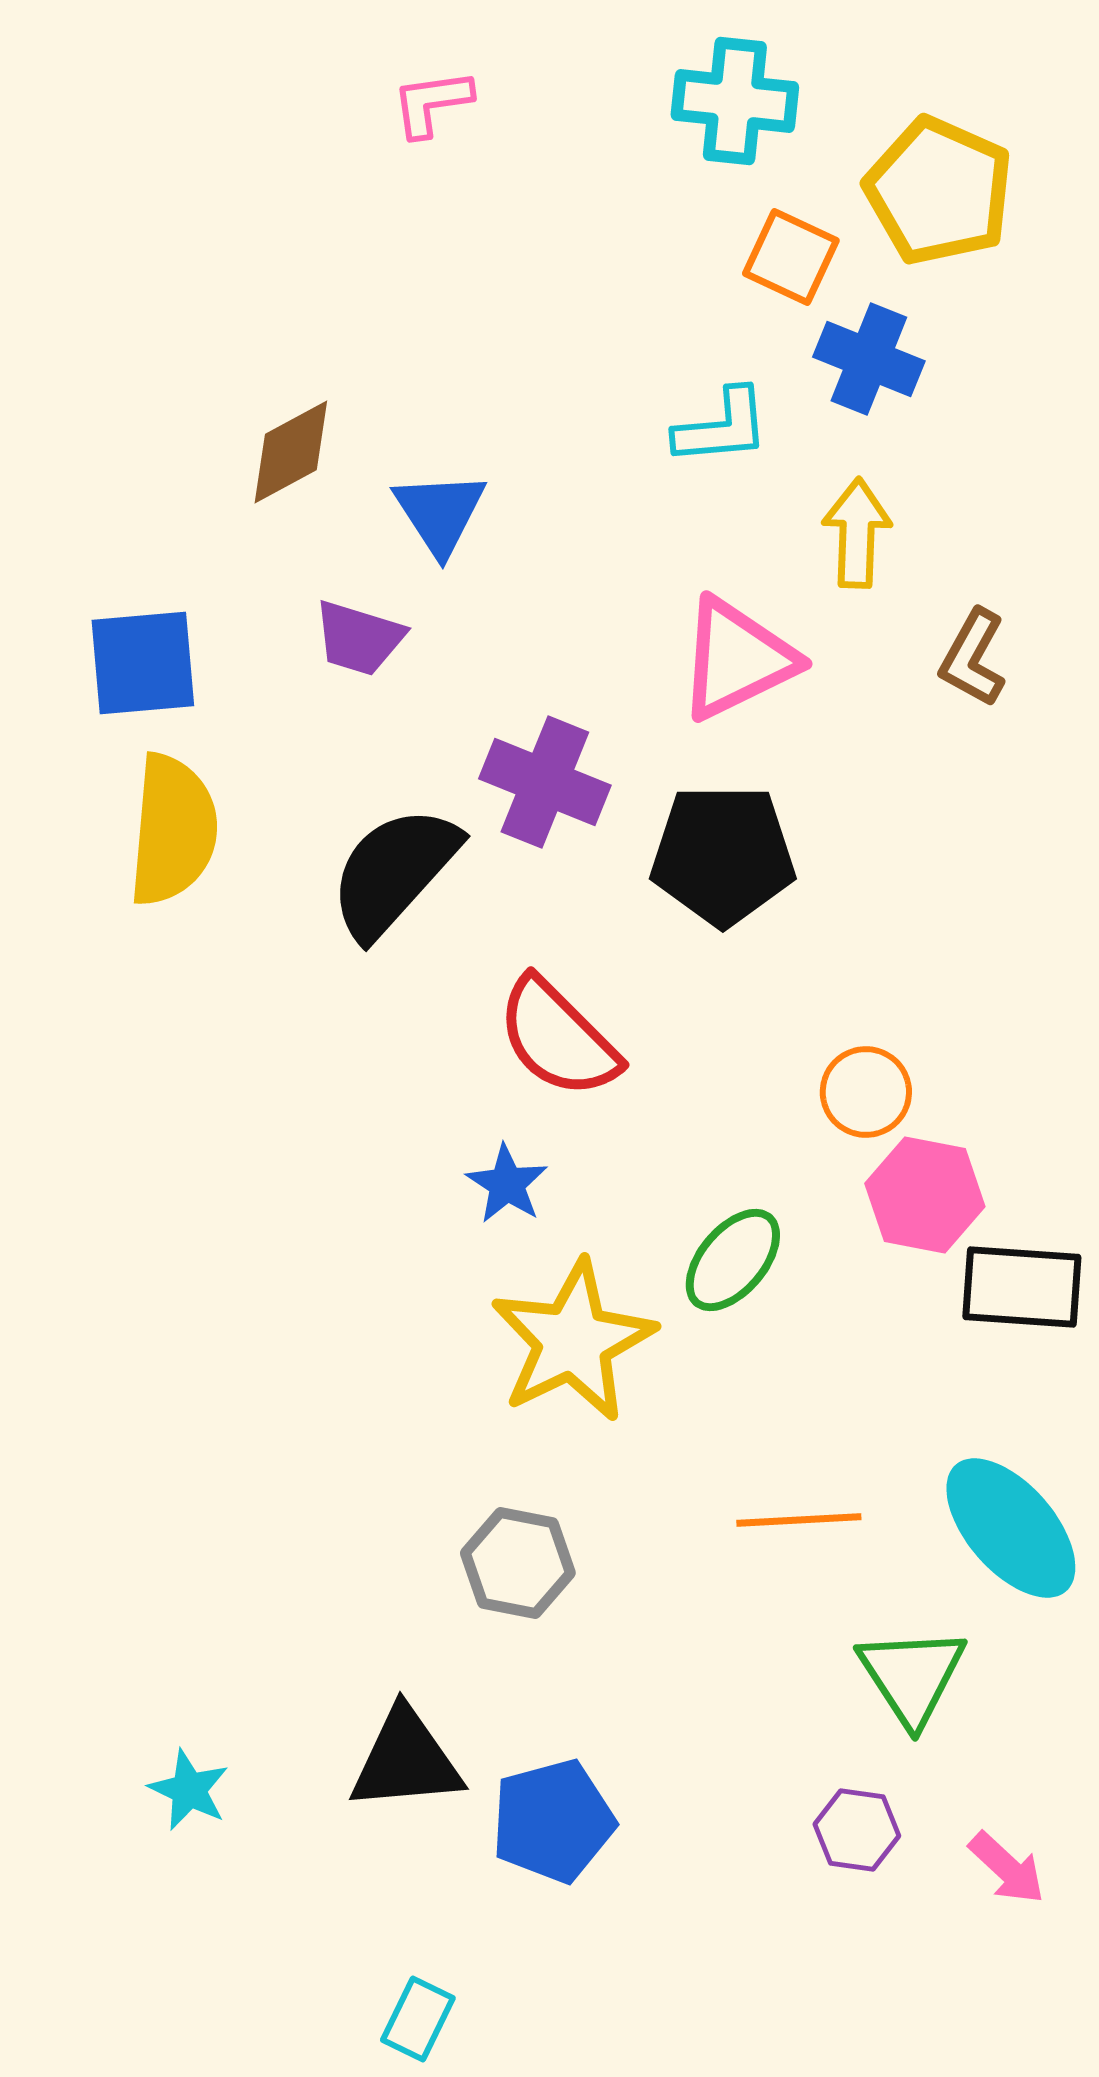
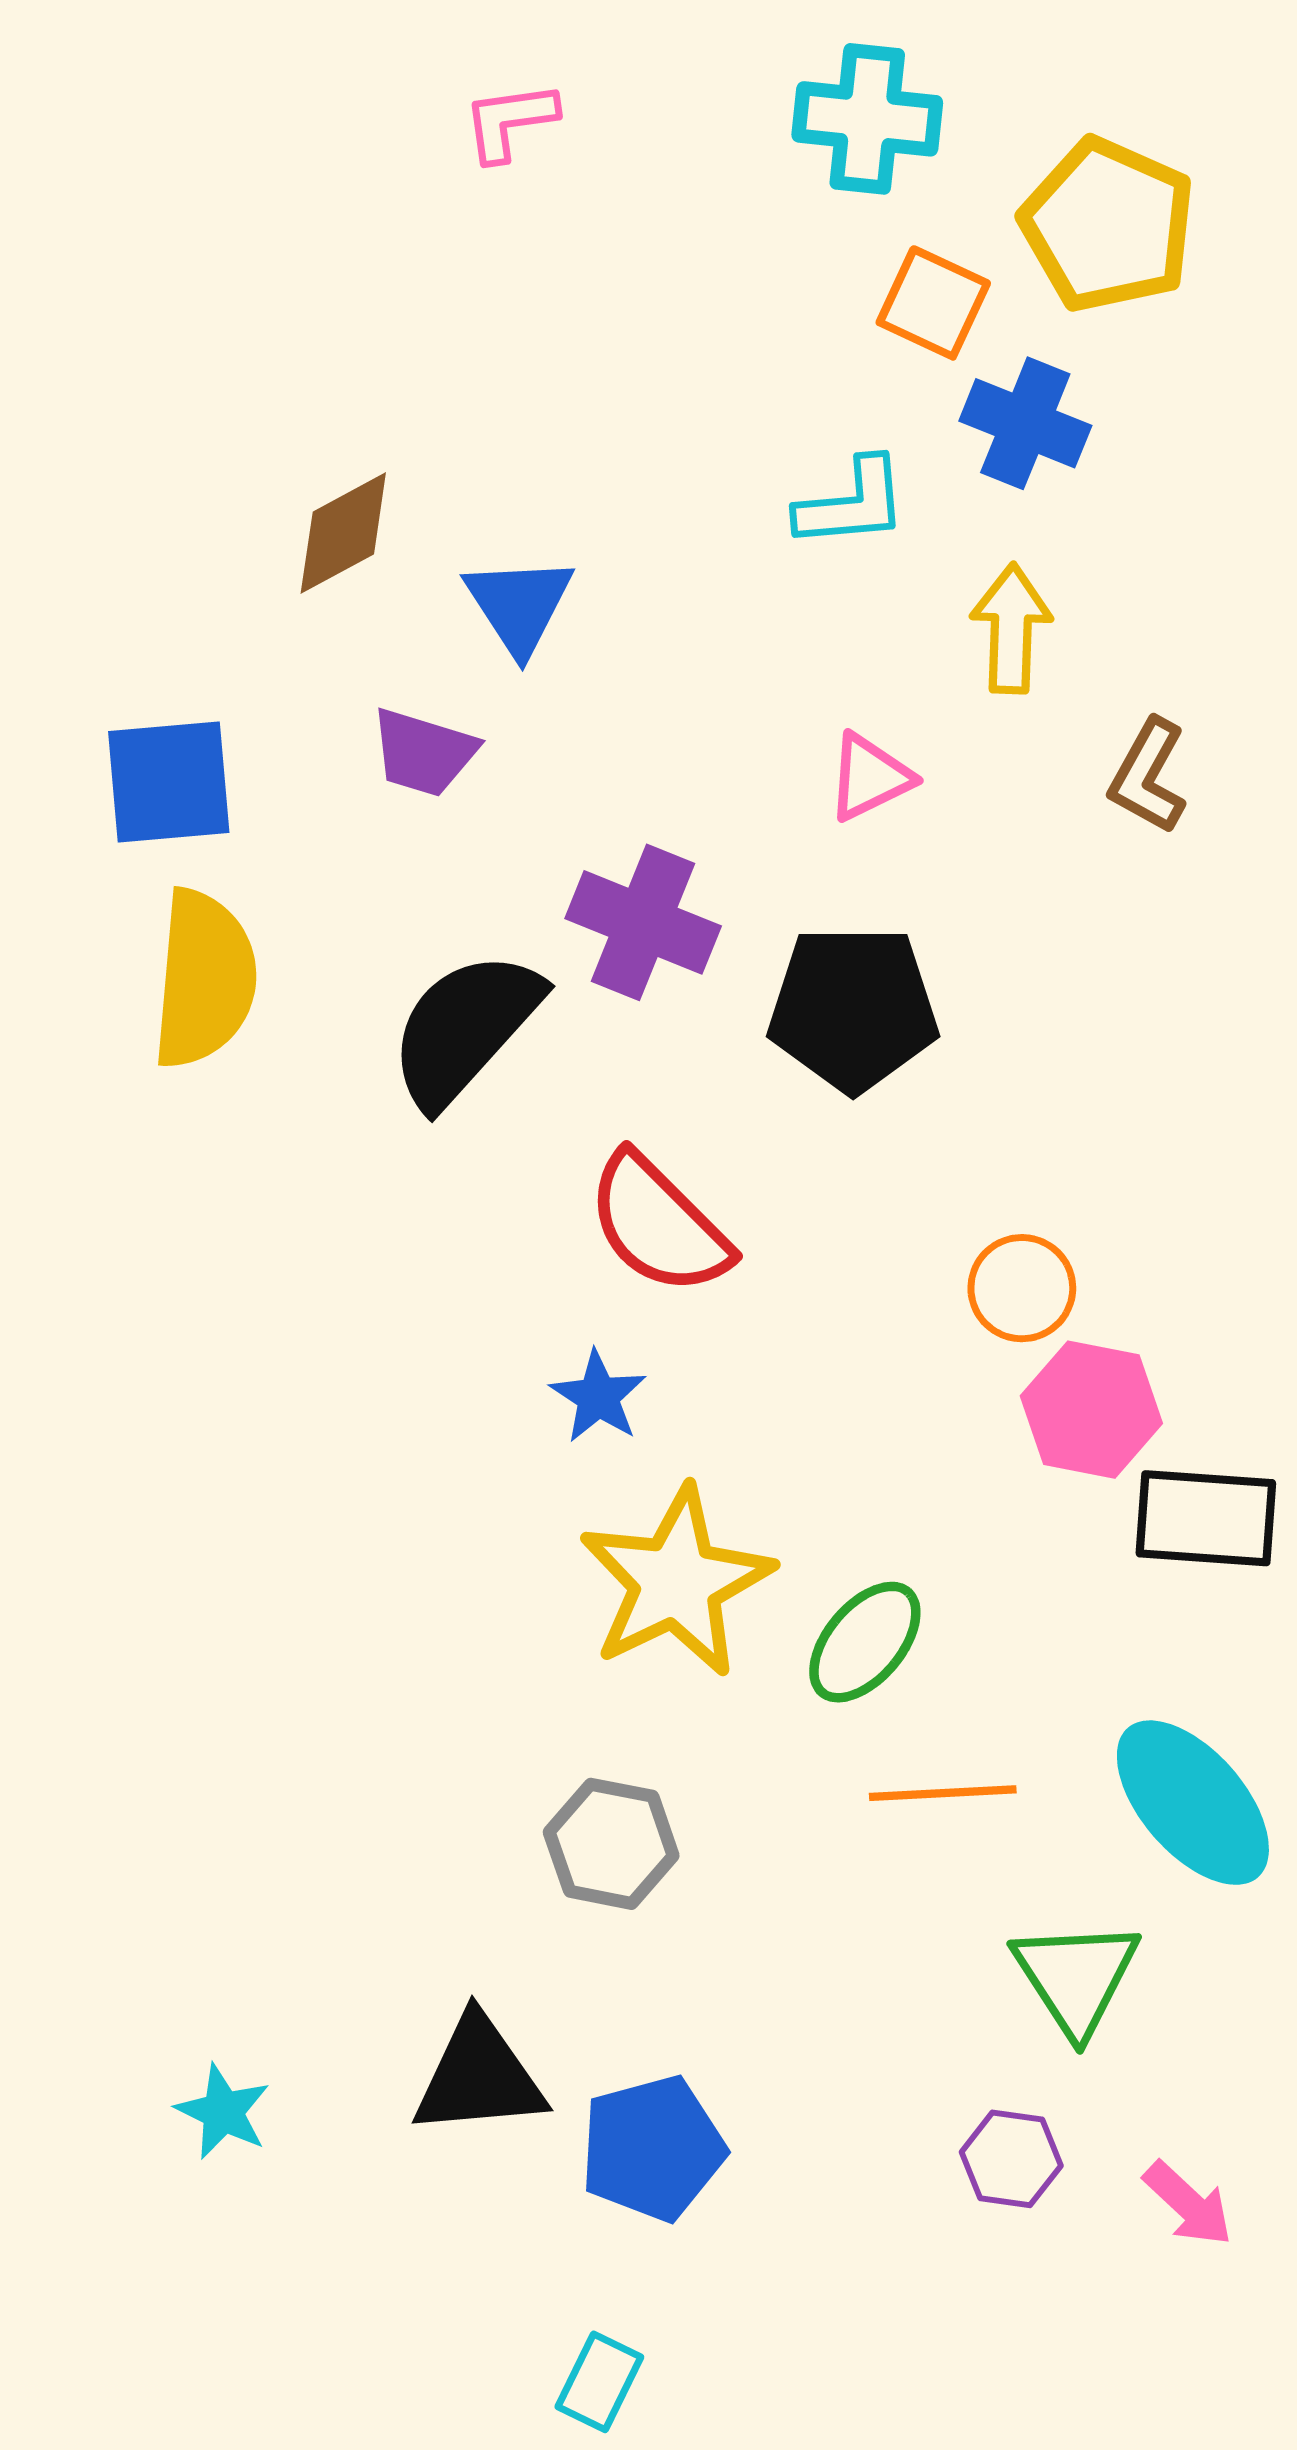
pink triangle: (737, 659) -> (870, 777), size x0.6
green ellipse: (733, 1260) -> (865, 1642), moved
cyan rectangle: (418, 2019) -> (599, 2382), moved

